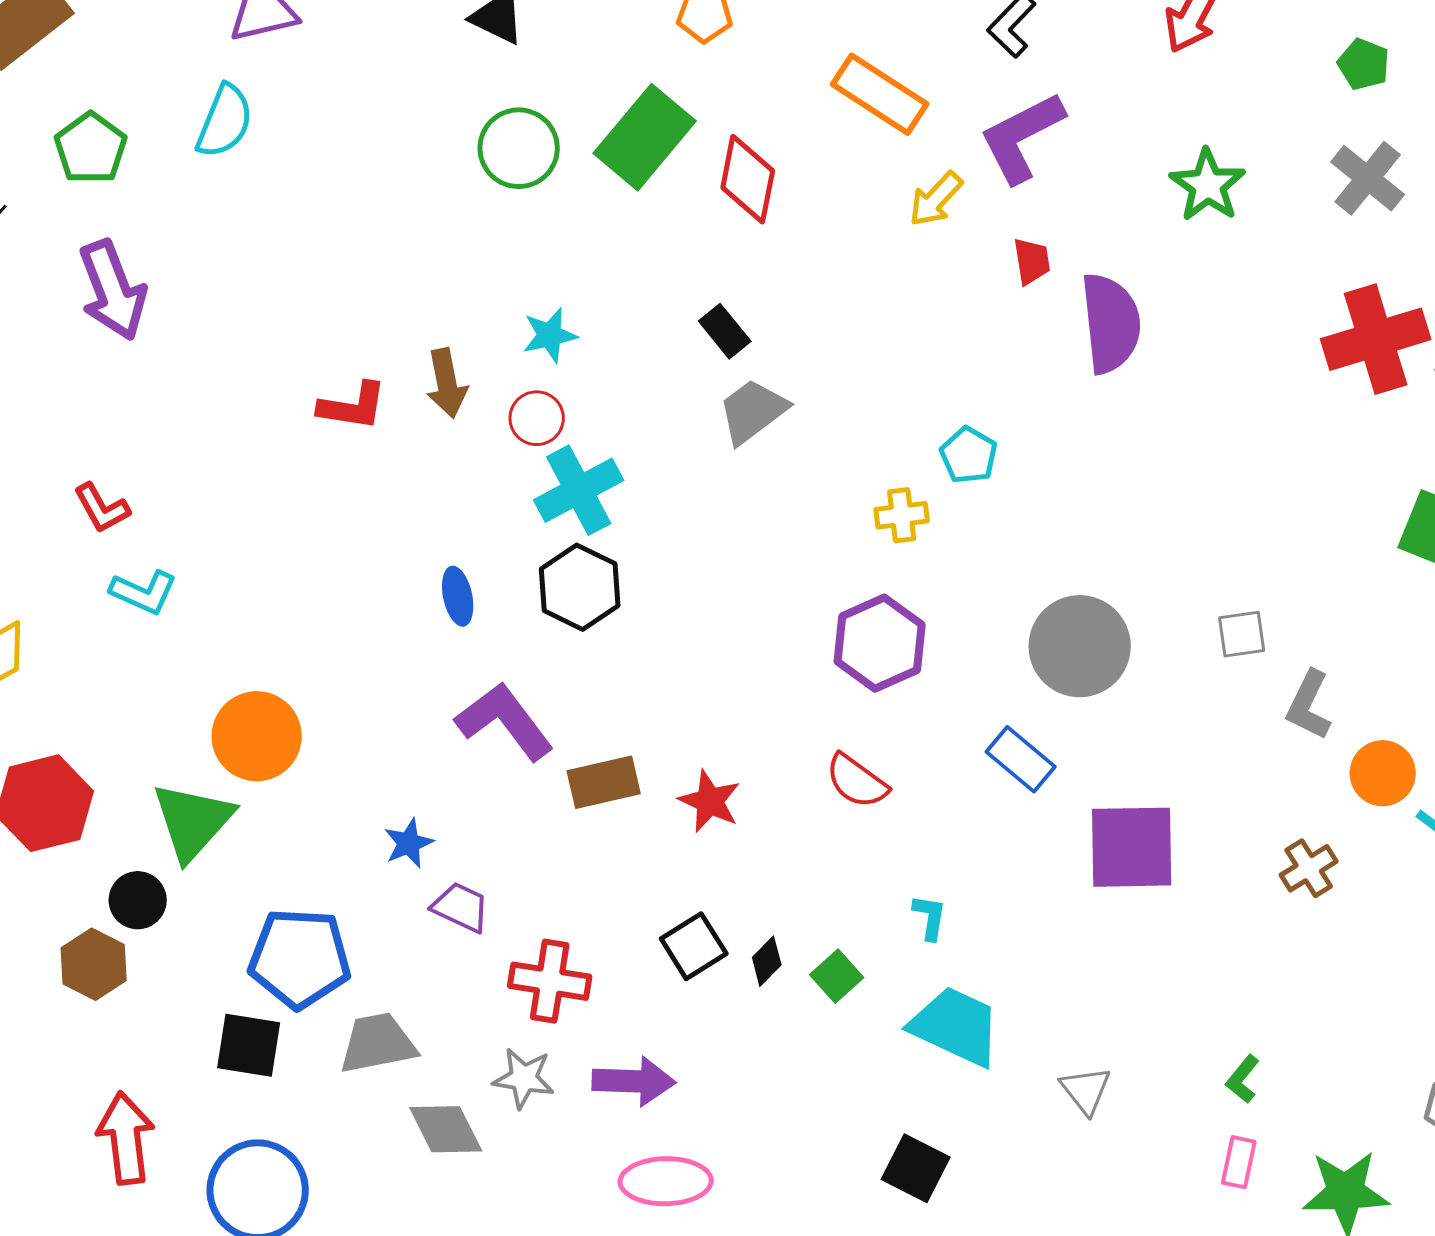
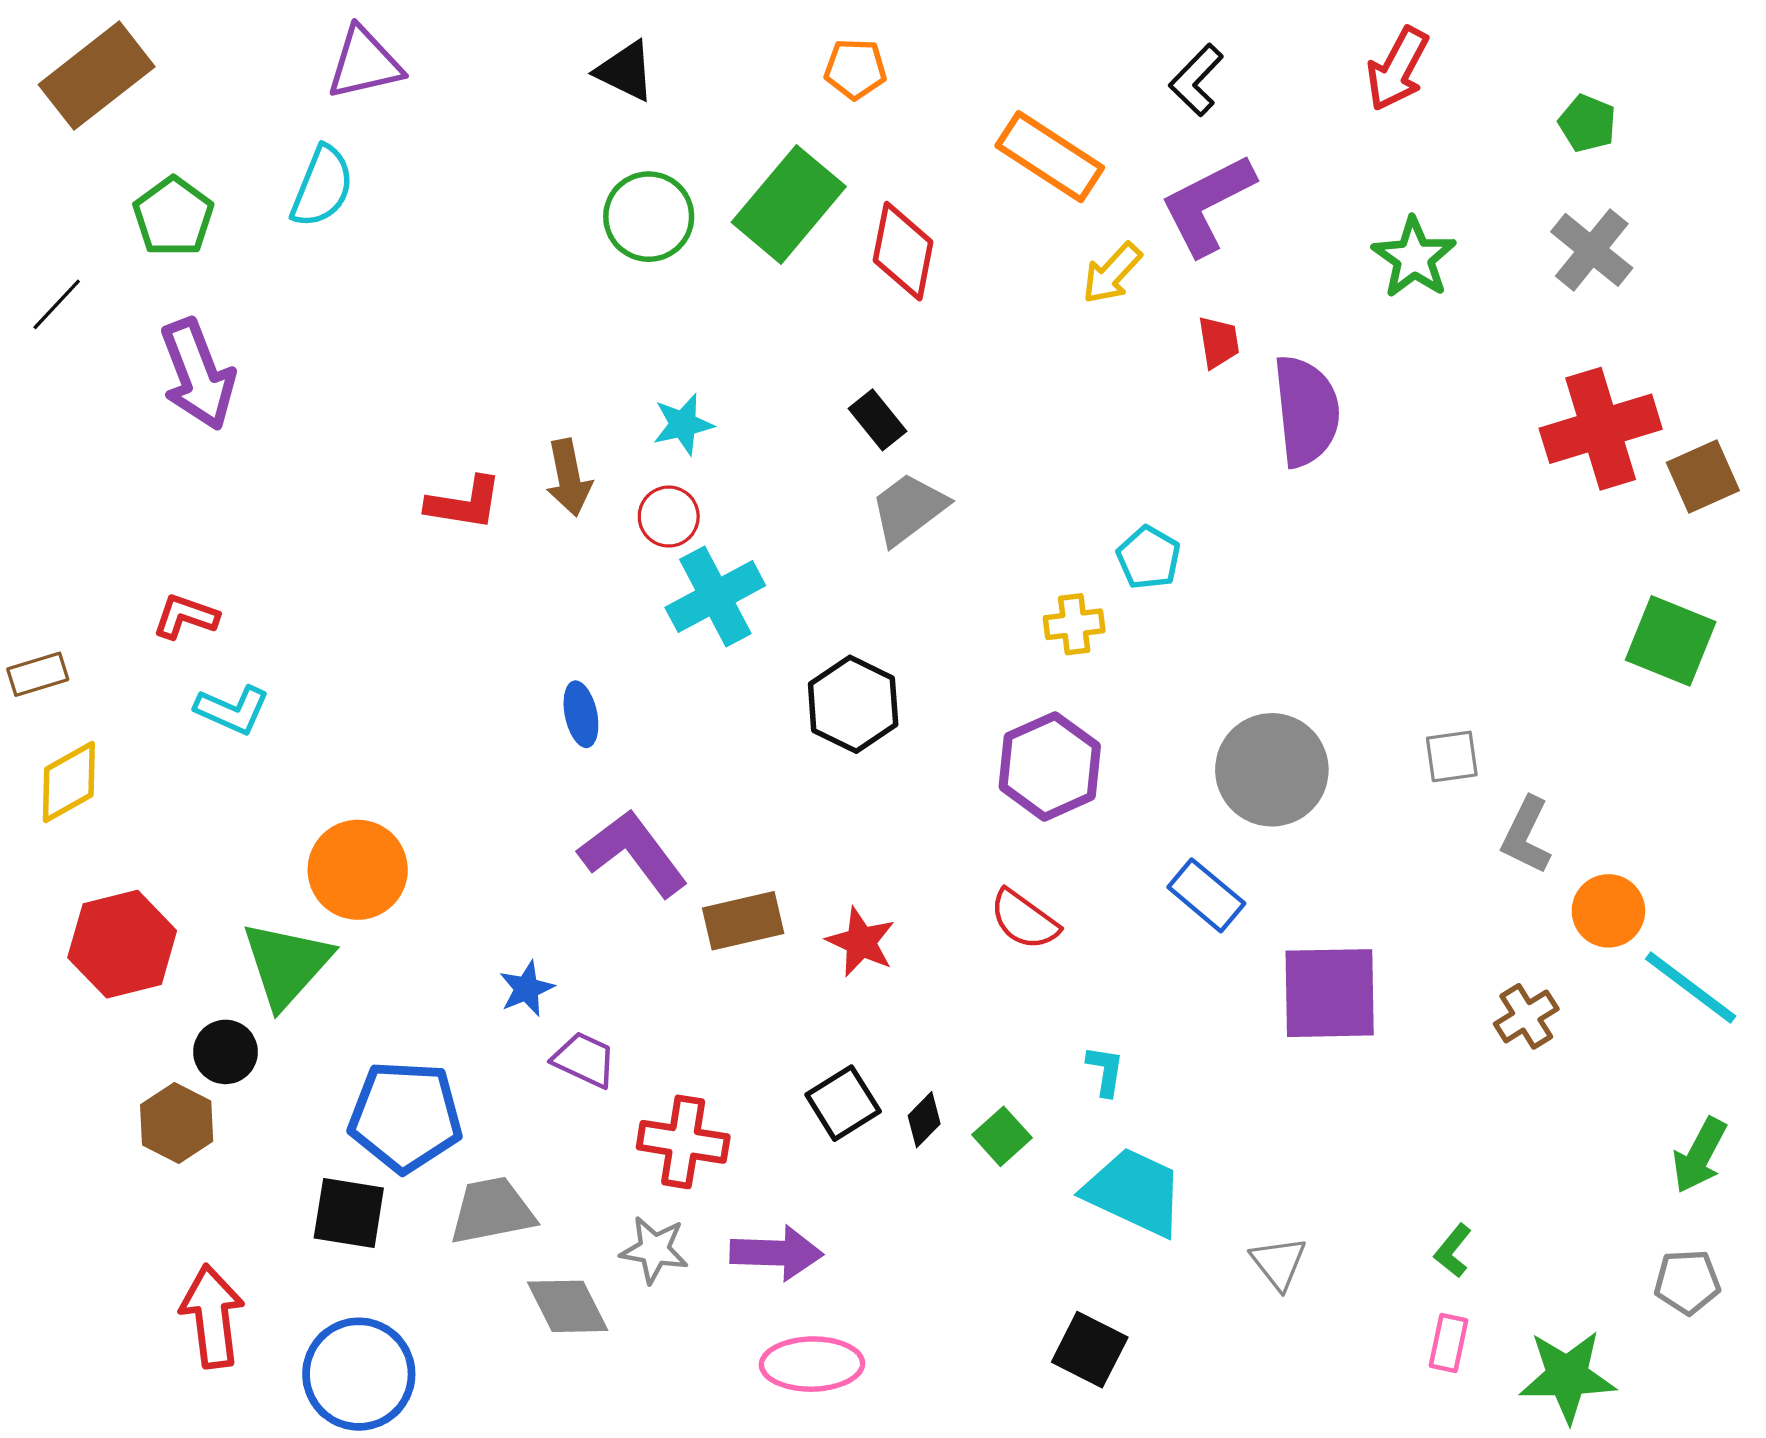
red L-shape: (102, 508) -> (186, 616), turned 138
black hexagon: (580, 587) -> (853, 704), moved

